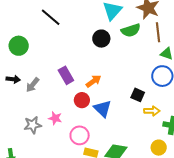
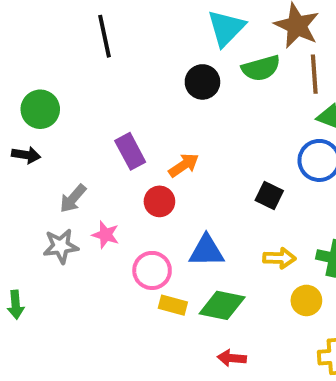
black line: (51, 17) -> (105, 36), turned 35
green circle: (19, 46) -> (40, 109), moved
gray arrow: (33, 85) -> (73, 199), moved
blue triangle: (103, 109) -> (206, 251), moved, turned -48
yellow arrow: (152, 111) -> (279, 258), moved

